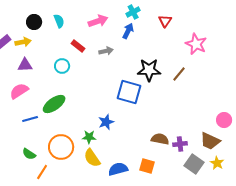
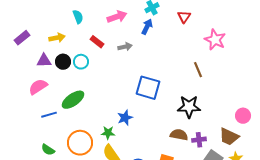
black circle: (34, 22) -> (63, 62), moved
yellow arrow: (23, 42) -> (57, 38), moved
black star: (149, 70) -> (189, 107), moved
brown line: (179, 74) -> (198, 70), turned -63

